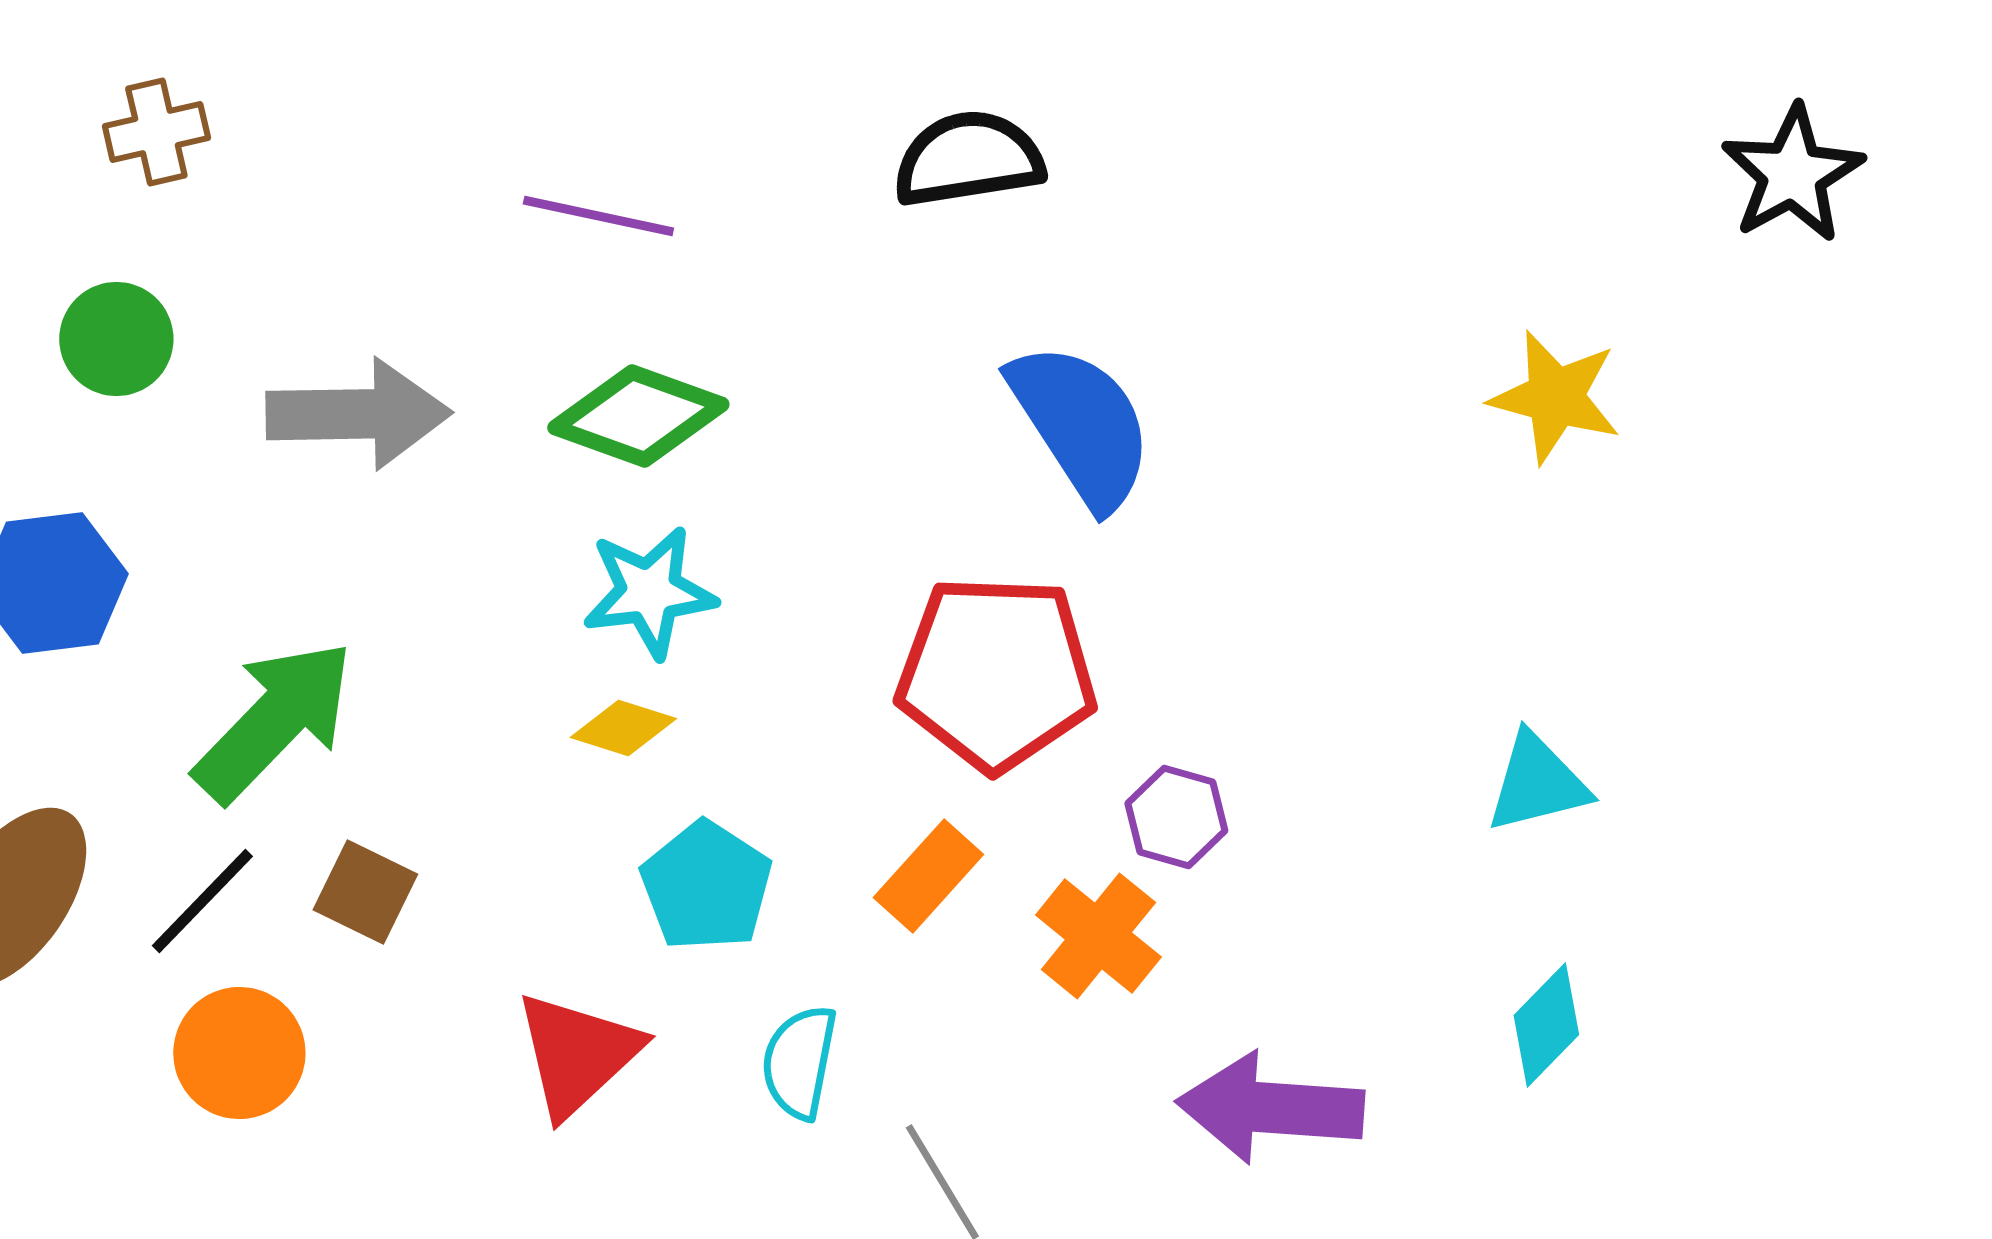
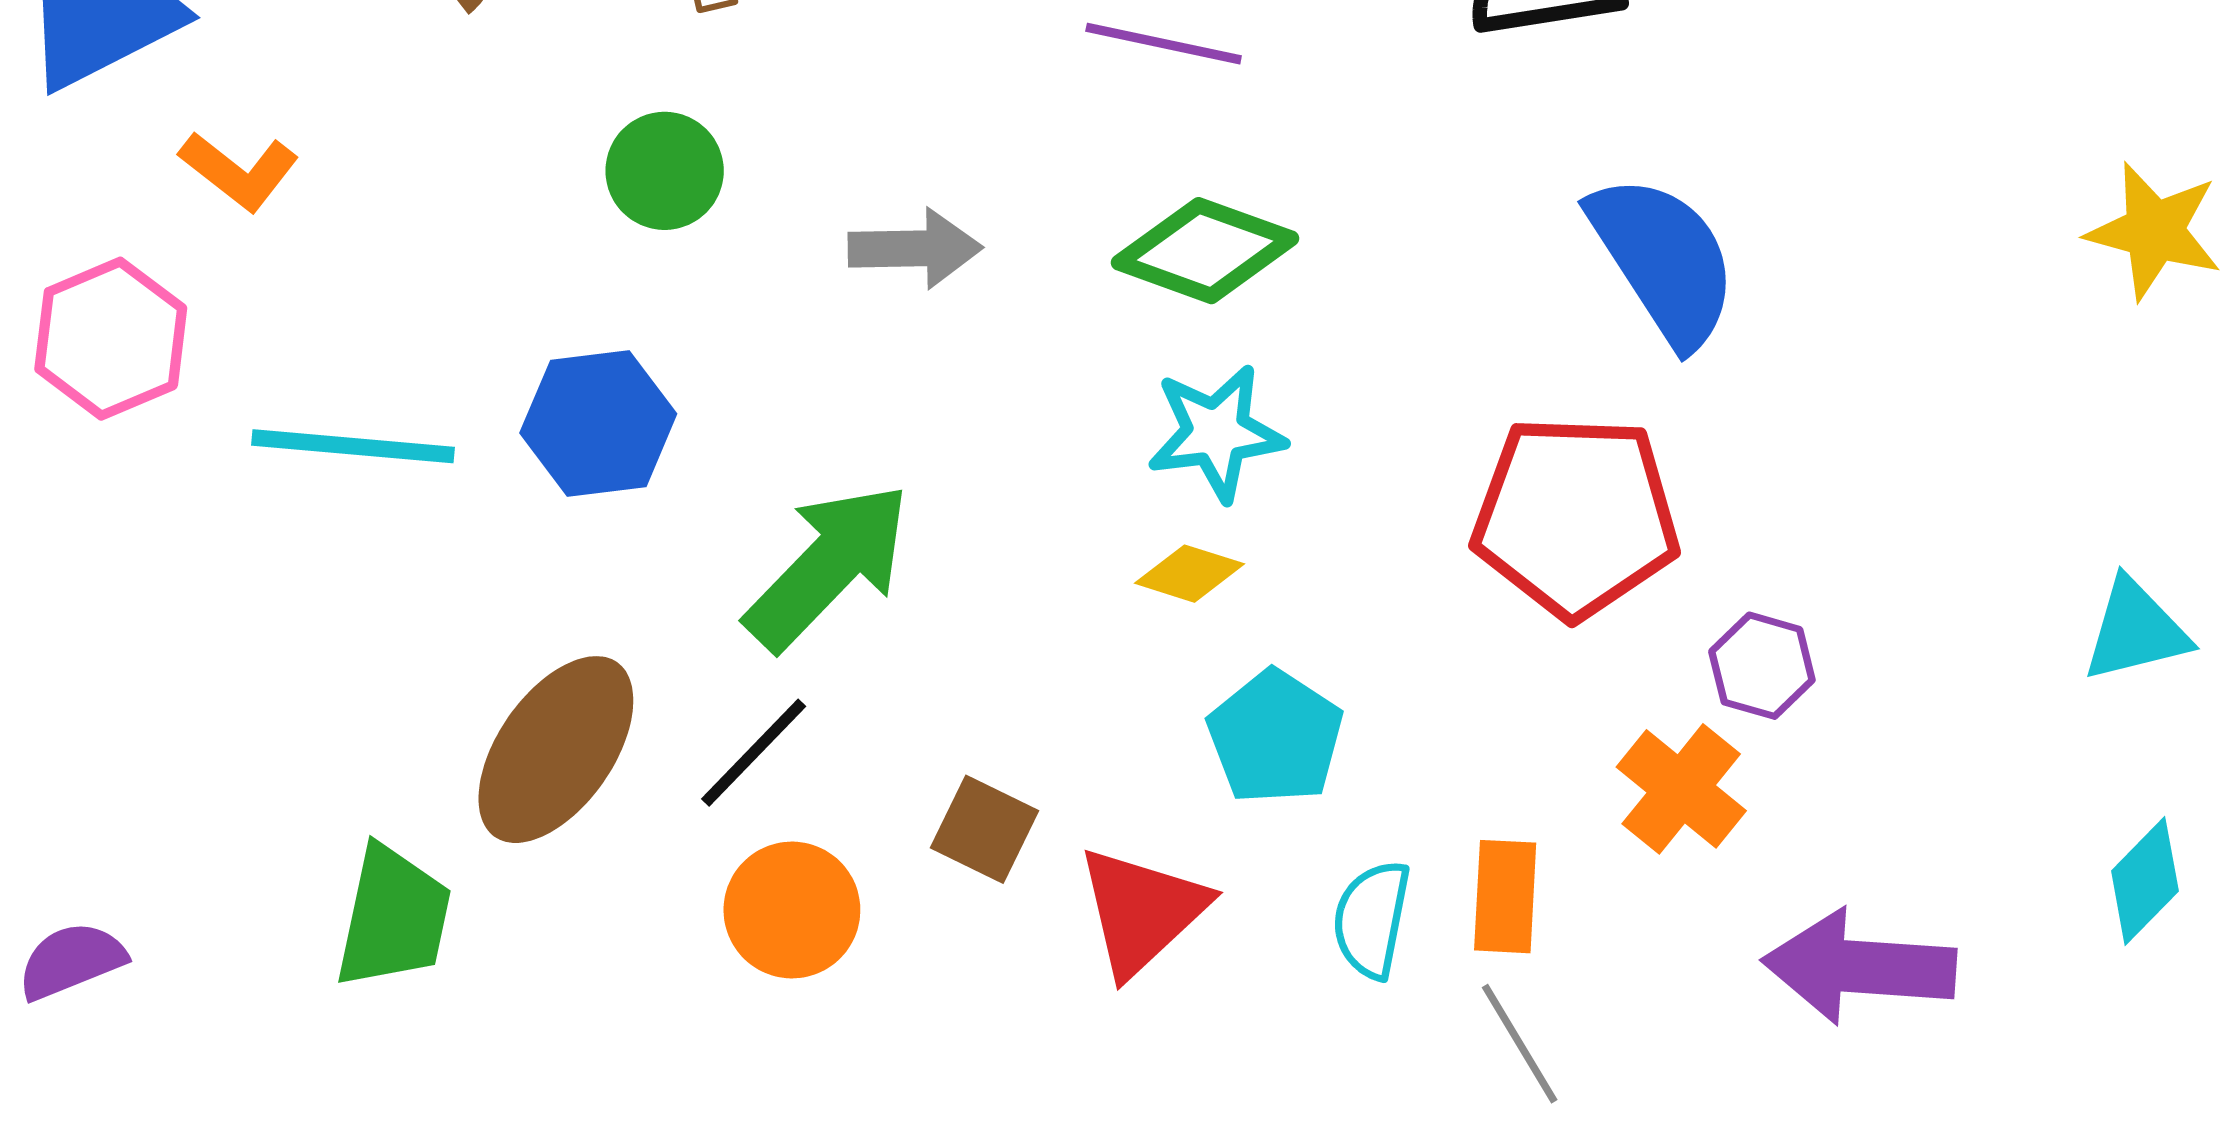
gray arrow: (358, 414) -> (915, 249), size x0.7
orange rectangle: (928, 876) -> (1505, 897), moved, turned -39
brown square: (365, 892) -> (984, 829), moved

